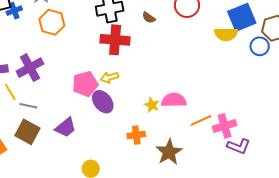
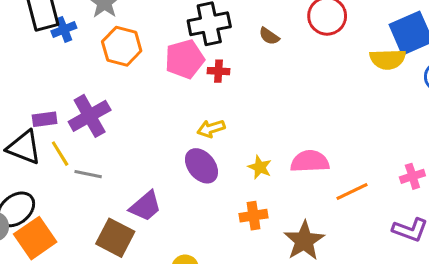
red cross: (115, 40) -> (218, 71), size x0.5
pink pentagon: (85, 84) -> (185, 59), moved
yellow star: (152, 105) -> (260, 167), moved
pink cross: (225, 126) -> (412, 176), moved, size x0.7
brown square: (27, 132) -> (115, 238), moved

